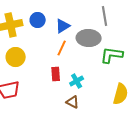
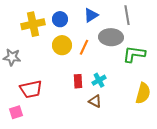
blue triangle: (63, 26) -> (91, 15), moved
yellow circle: (16, 57) -> (62, 45), moved
red rectangle: (56, 74) -> (78, 81), moved

